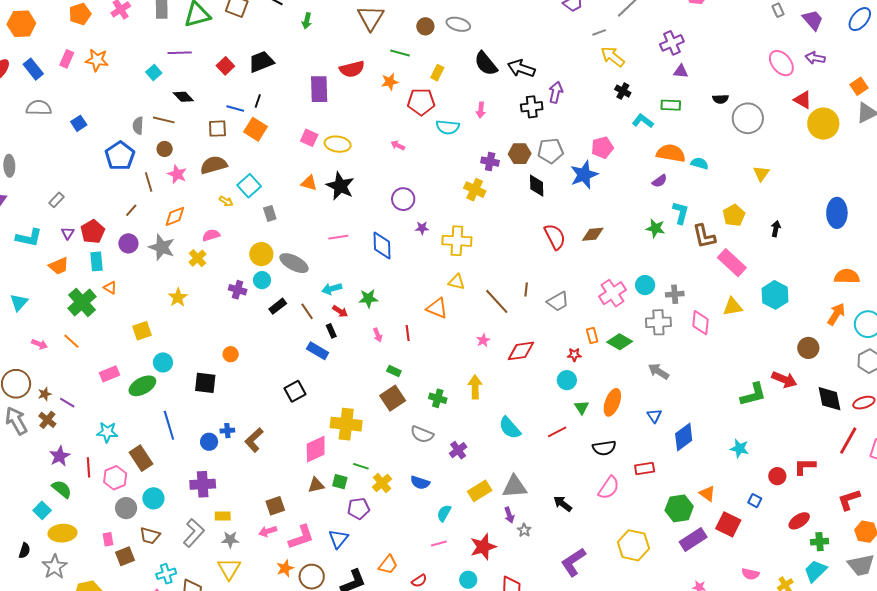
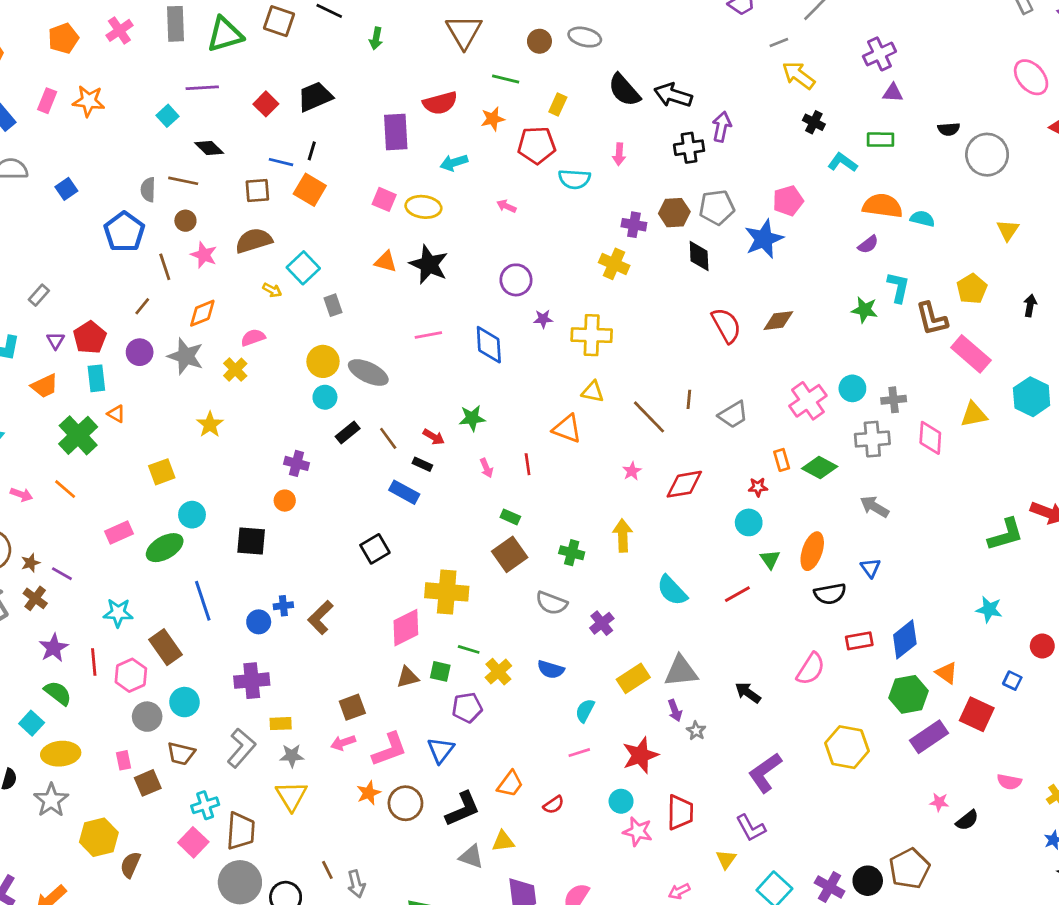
cyan arrow: (332, 289) -> (454, 163), moved
purple cross: (238, 290) -> (297, 463), moved
black rectangle: (331, 331) -> (422, 464), turned -40
blue diamond: (684, 437) -> (905, 639), moved
black semicircle: (604, 448) -> (830, 594), moved

